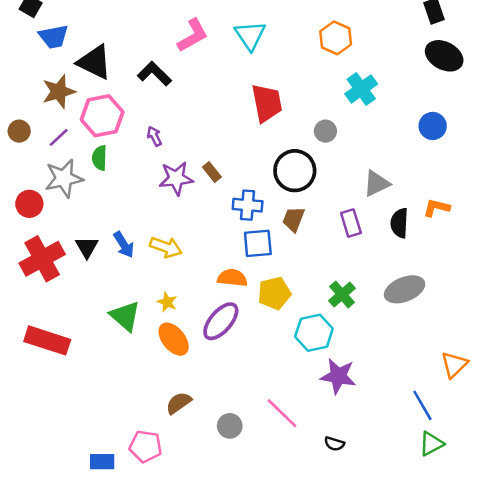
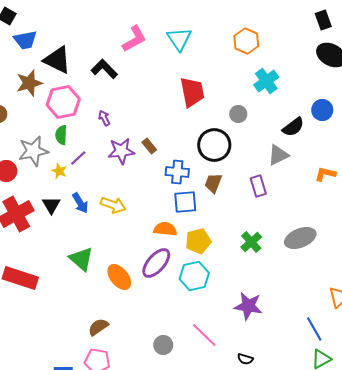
purple line: (59, 137) -> (78, 158), moved
black semicircle: (399, 223) -> (293, 127), moved, turned -130
yellow star: (167, 302) -> (59, 171), moved
cyan hexagon: (314, 333) -> (194, 276), moved
brown semicircle: (179, 403) -> (98, 327), moved

